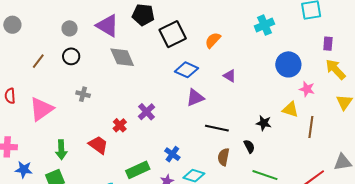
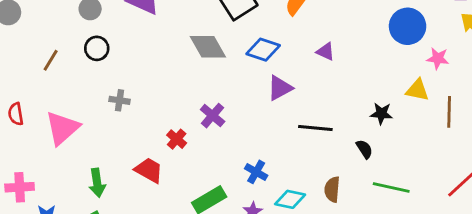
gray diamond: (122, 57) -> (208, 47), moved
brown semicircle: (223, 157) -> (332, 189), moved

